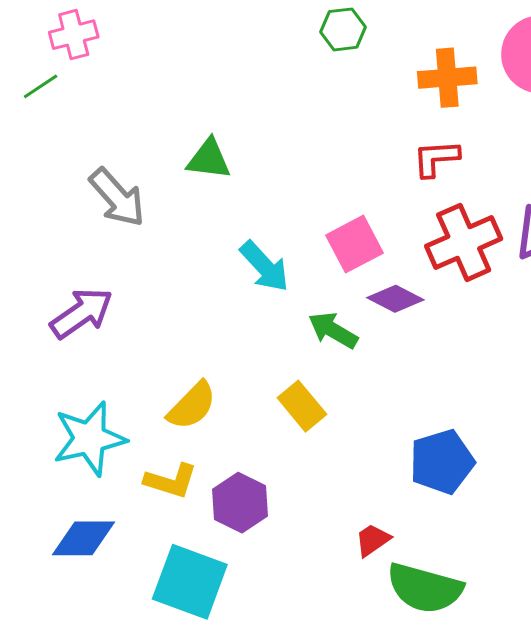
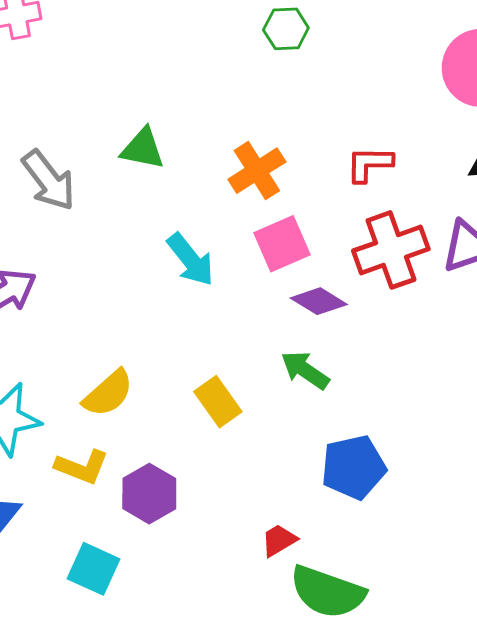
orange cross: (447, 78) -> (257, 171), moved, turned -32
green arrow: (333, 330) -> (305, 370), moved
cyan square: (190, 582) -> (94, 569), size x0.7

